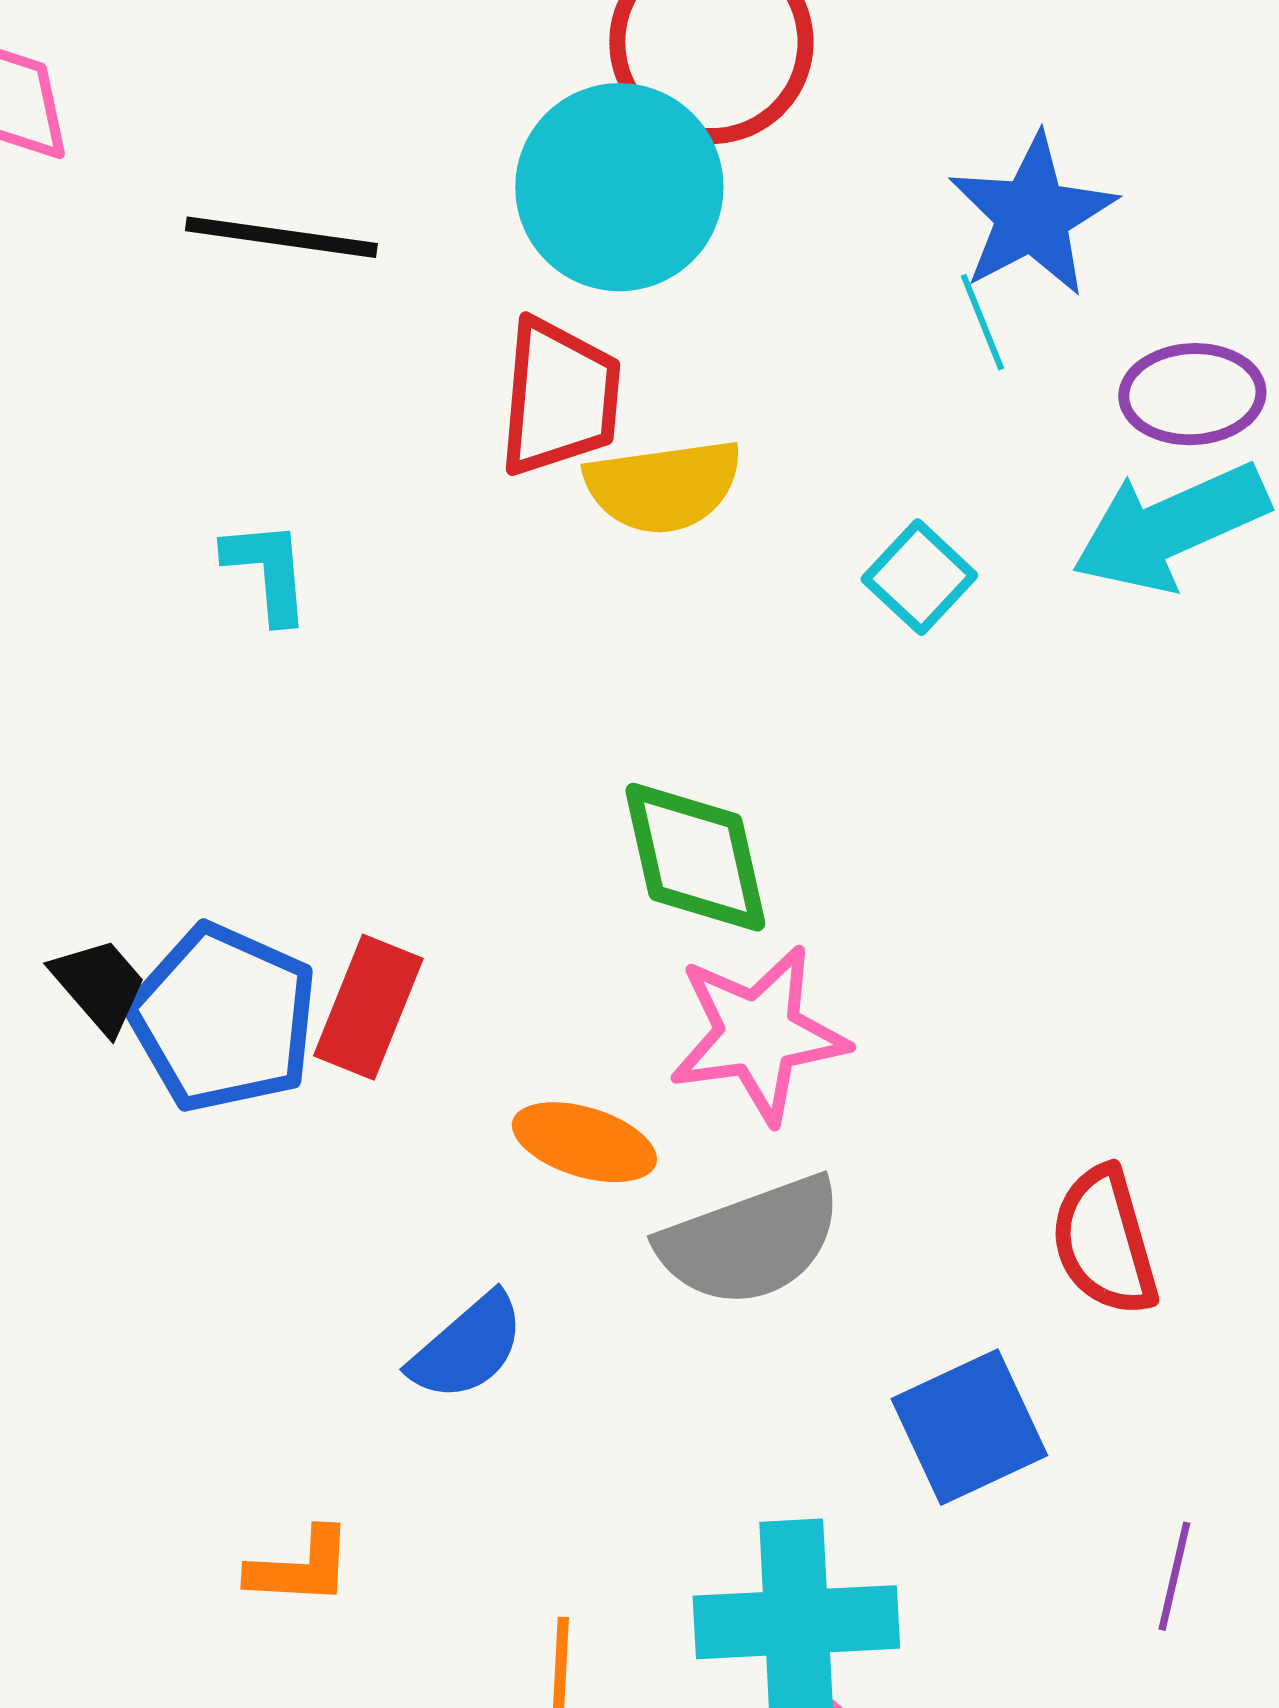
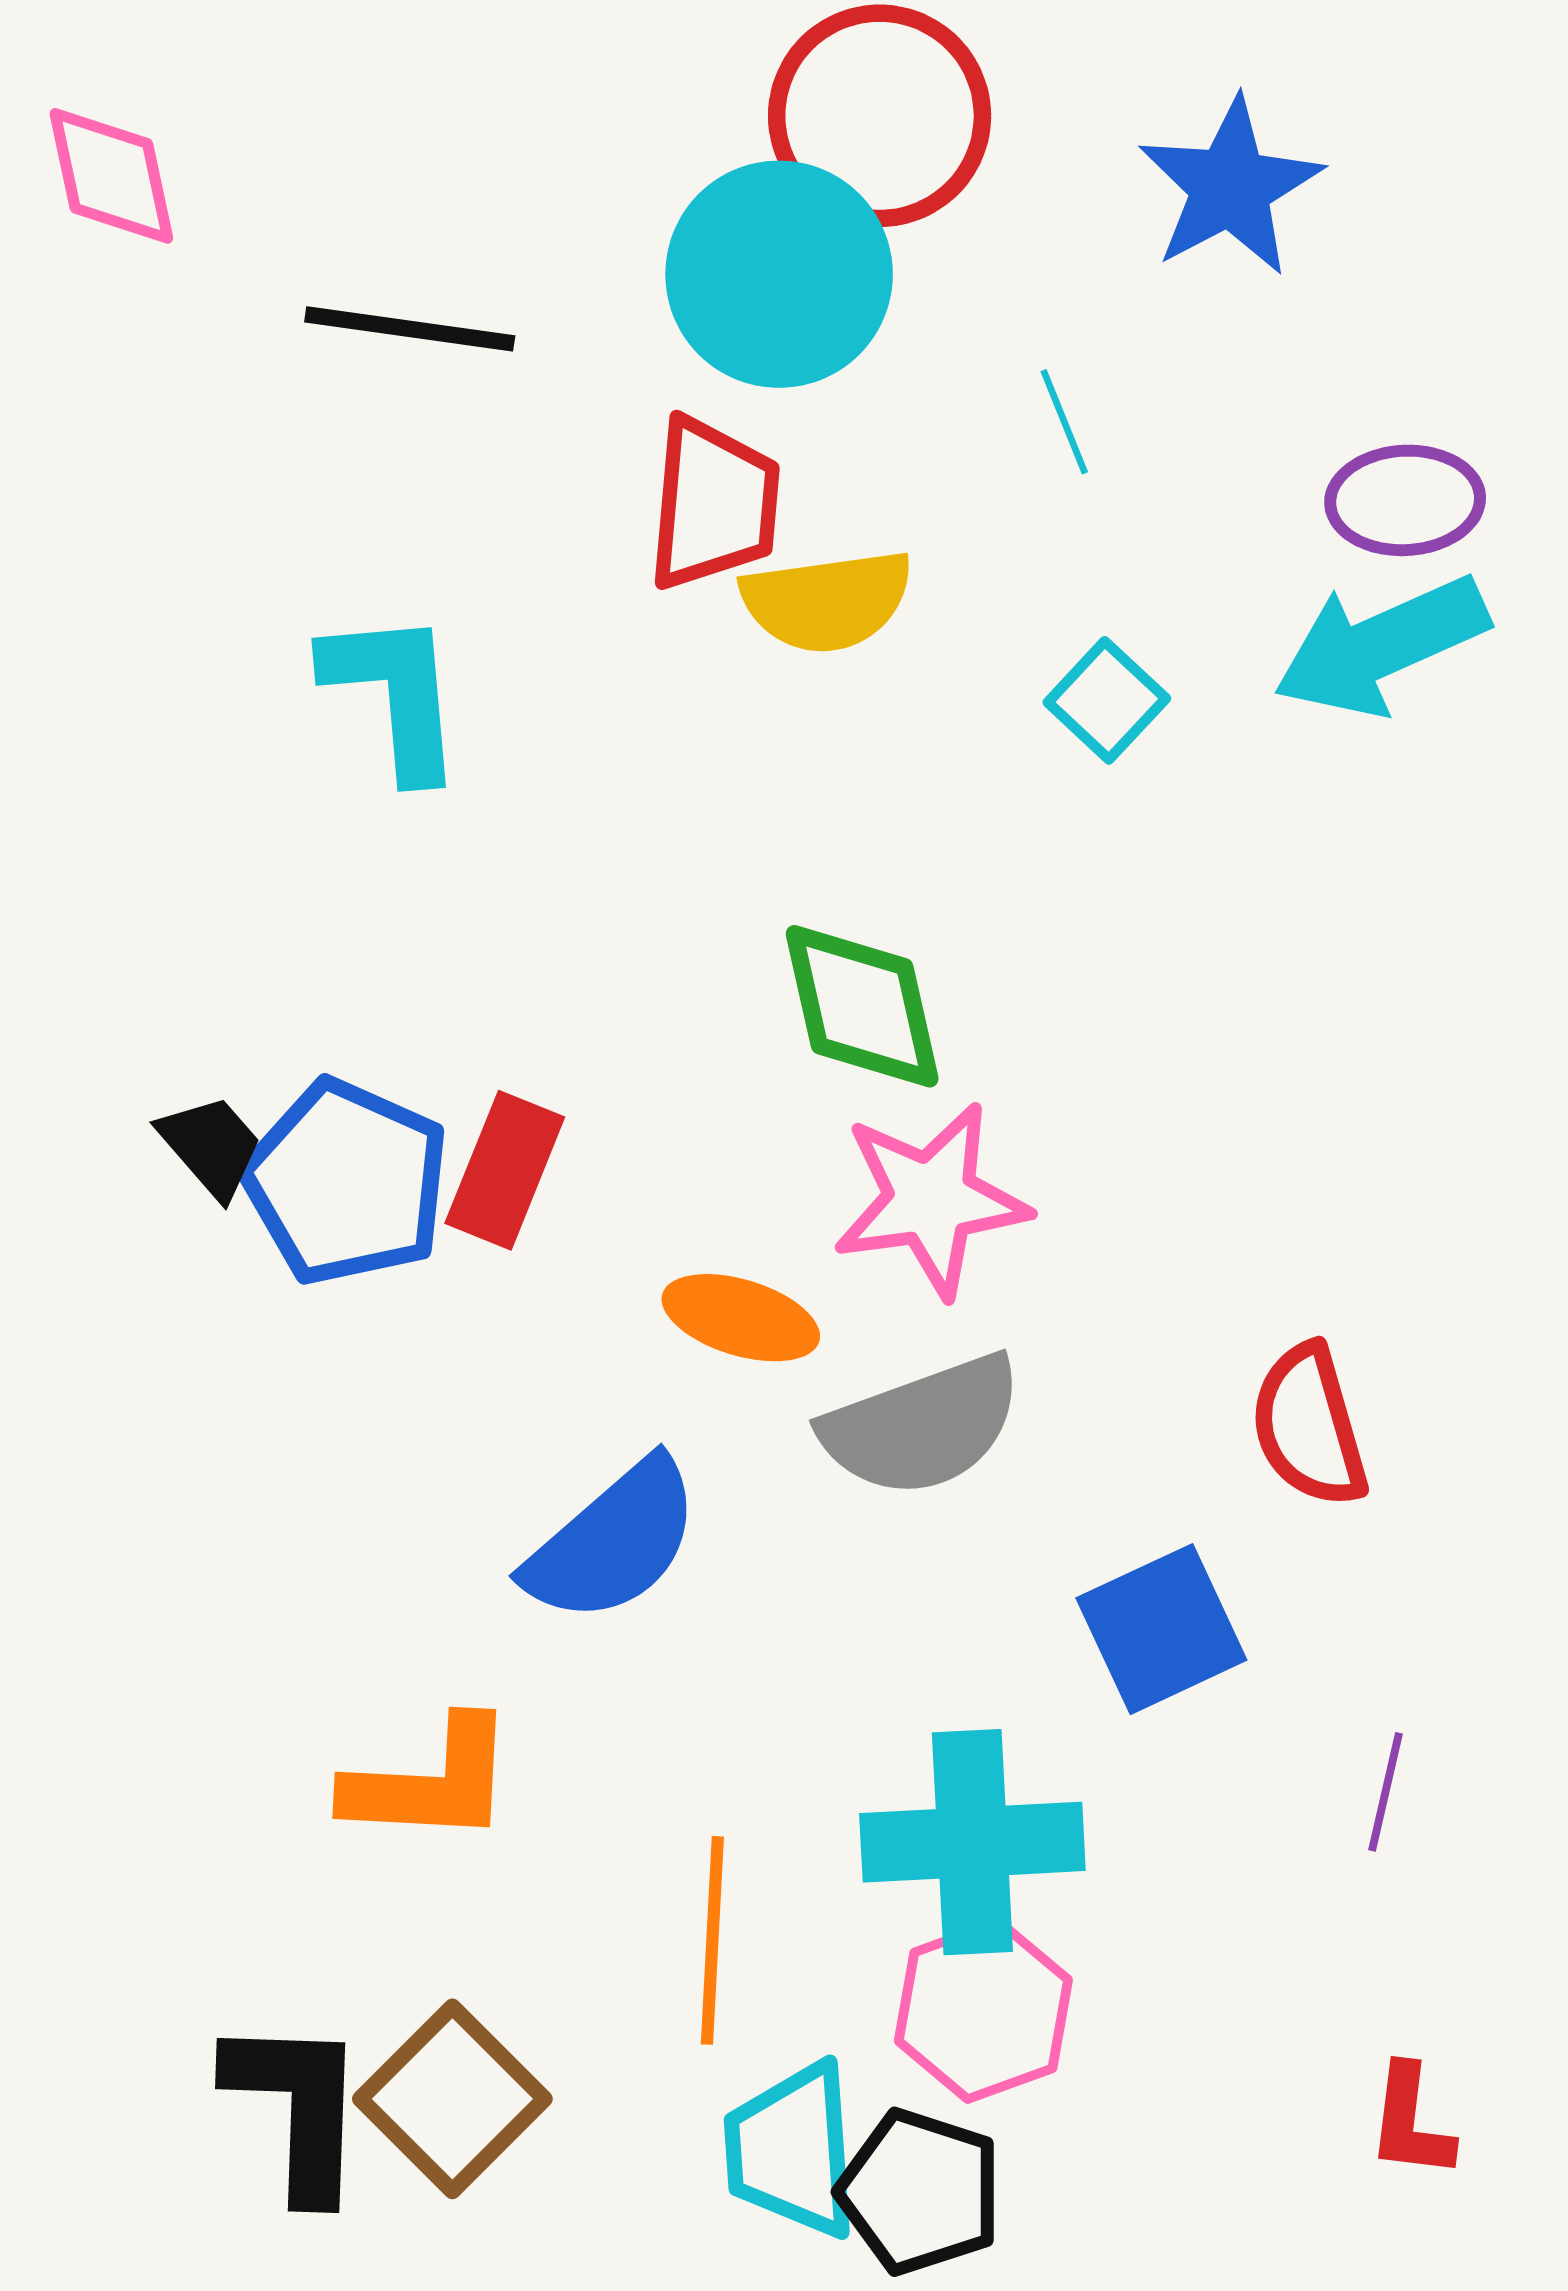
blue star: (1032, 215) -> (1230, 187), moved
cyan line: (982, 322) -> (1064, 422), moved
cyan L-shape: (267, 571) -> (394, 694), size x1.5
blue semicircle: (467, 1347) -> (613, 1542), size x1.4
orange L-shape: (300, 1567) -> (430, 1782), size x1.5

